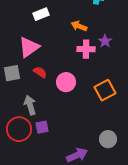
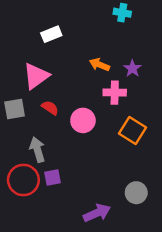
orange arrow: (79, 26) -> (99, 65), moved
pink cross: (86, 49) -> (115, 93), moved
orange square: (105, 90) -> (132, 131), turned -30

